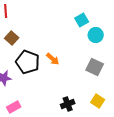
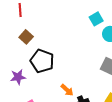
orange arrow: (53, 59) -> (67, 90), moved

